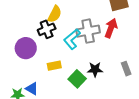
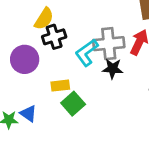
yellow semicircle: (55, 14) -> (44, 19), moved
black star: (95, 69) -> (113, 69), moved
green square: (77, 79) -> (73, 104), moved

